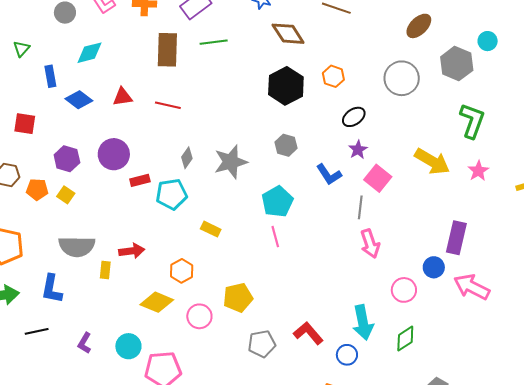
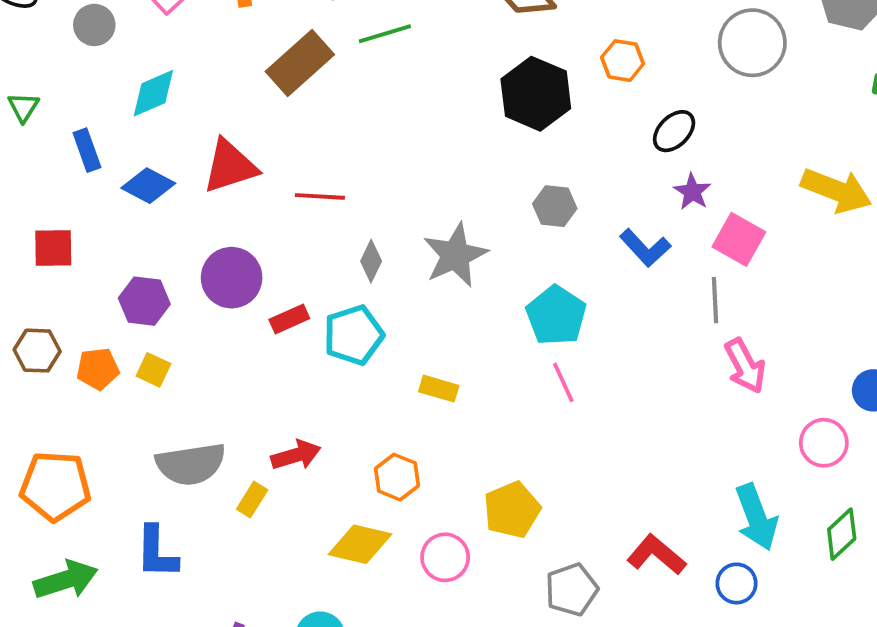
brown rectangle: (167, 50) -> (300, 63), turned 56
red triangle: (123, 97) -> (230, 166), size x1.5
red line: (168, 105) -> (320, 196), moved
yellow rectangle: (105, 270) -> (252, 500), turned 36

